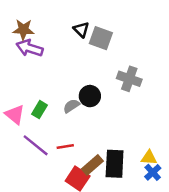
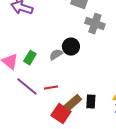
gray cross: (129, 79) -> (95, 24), moved
black rectangle: (115, 164) -> (91, 102), size x0.6

